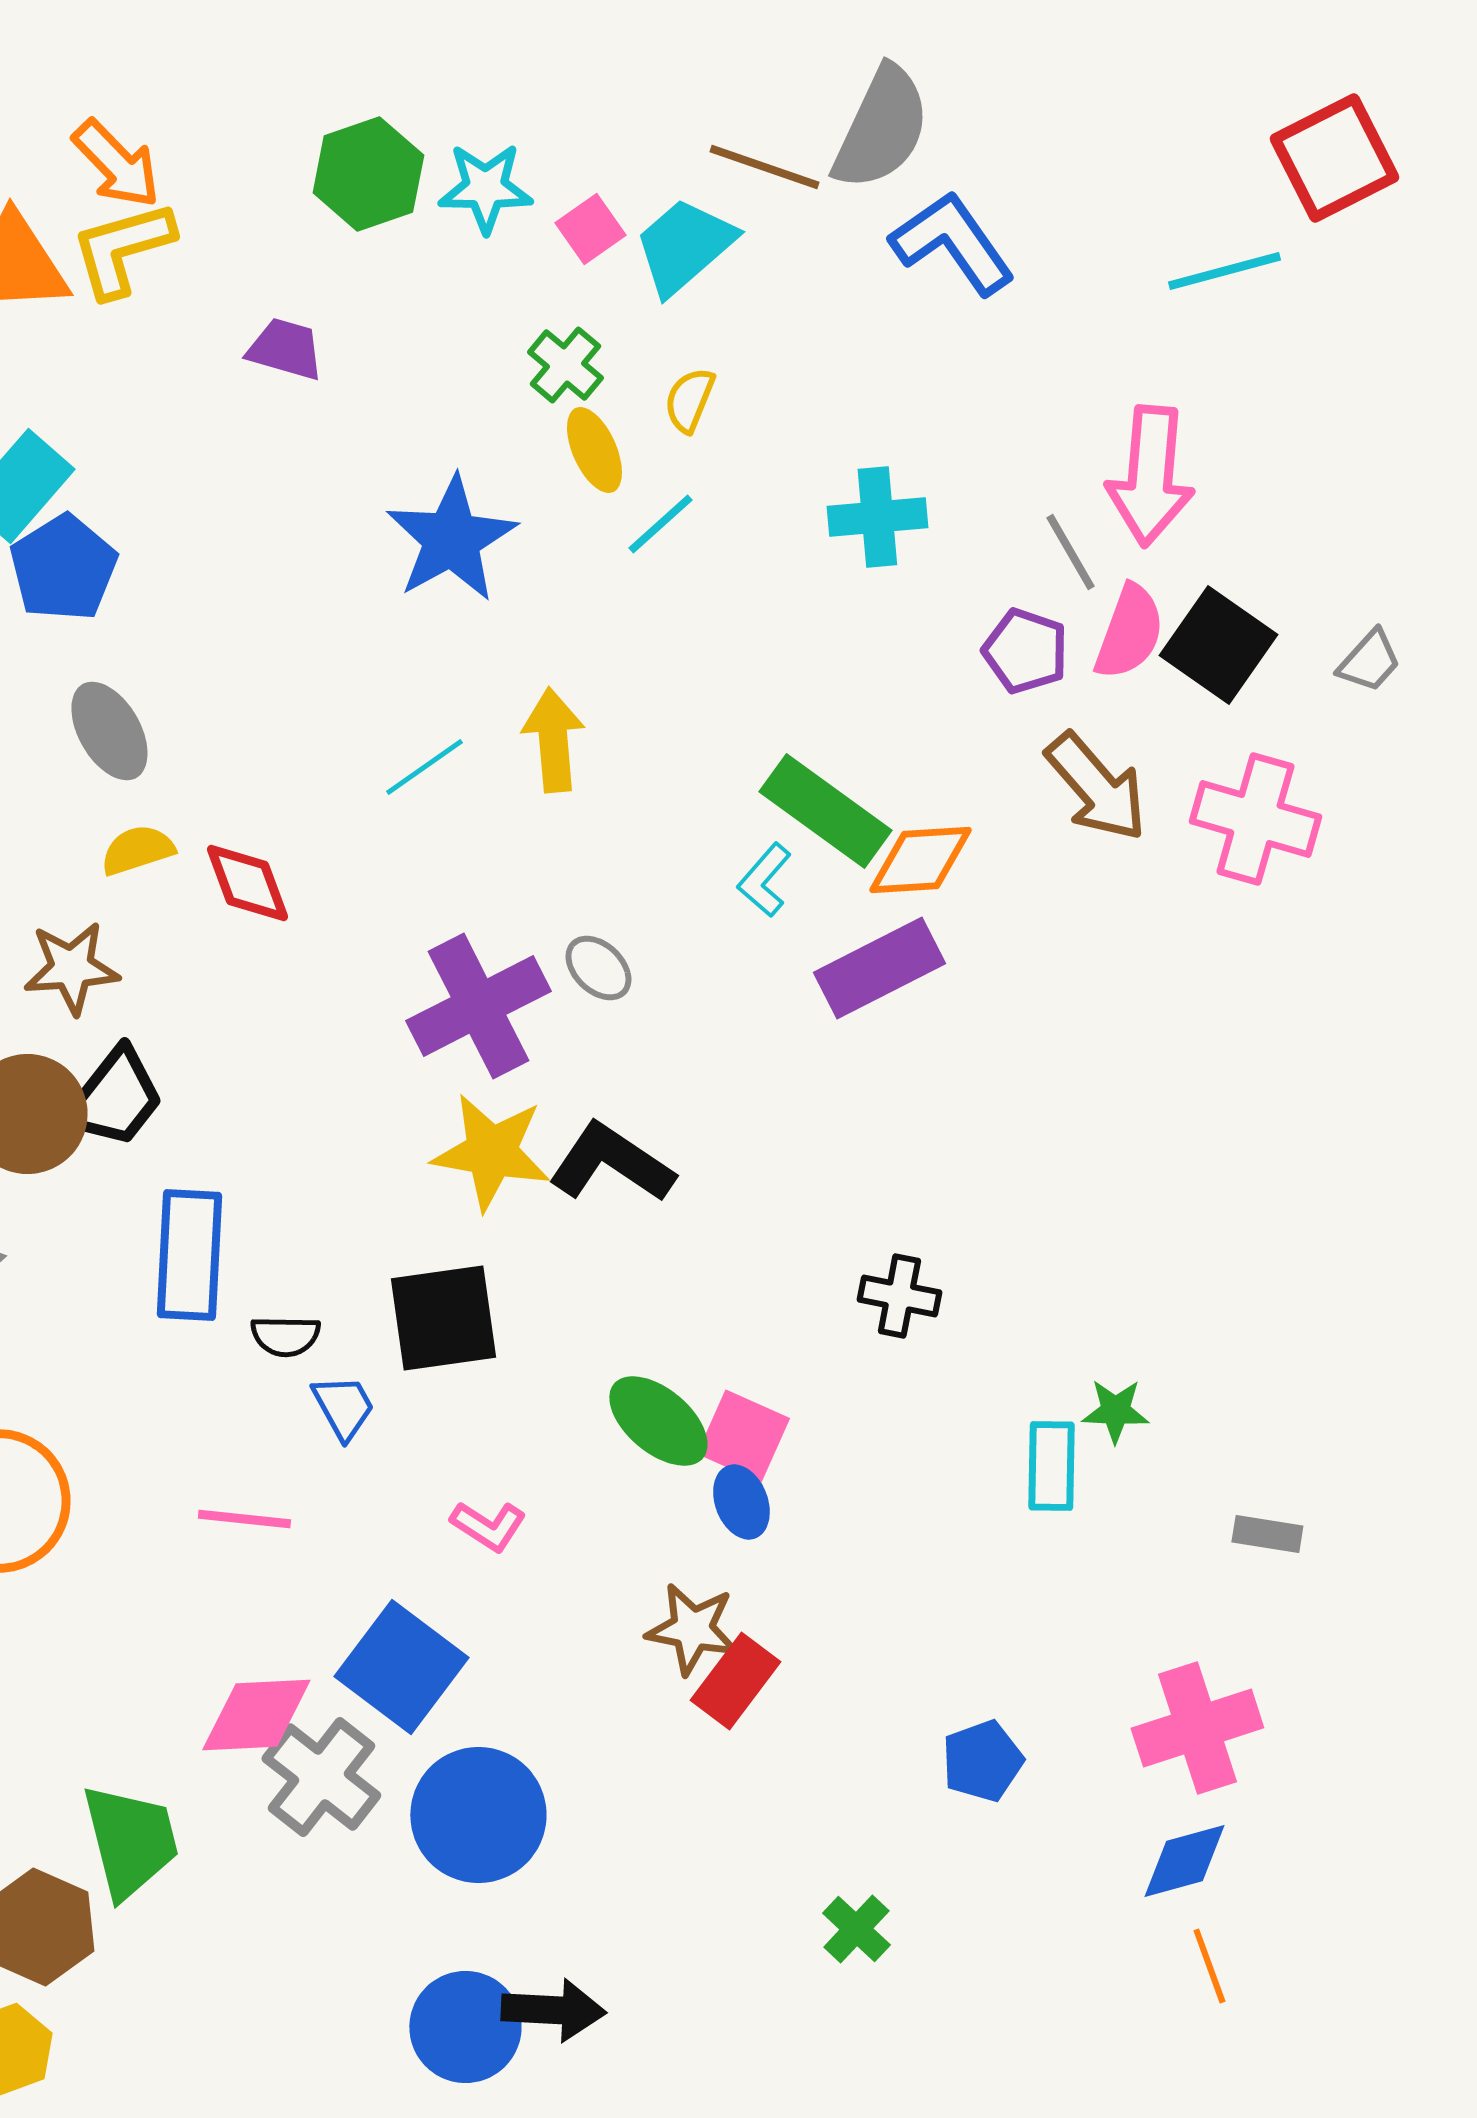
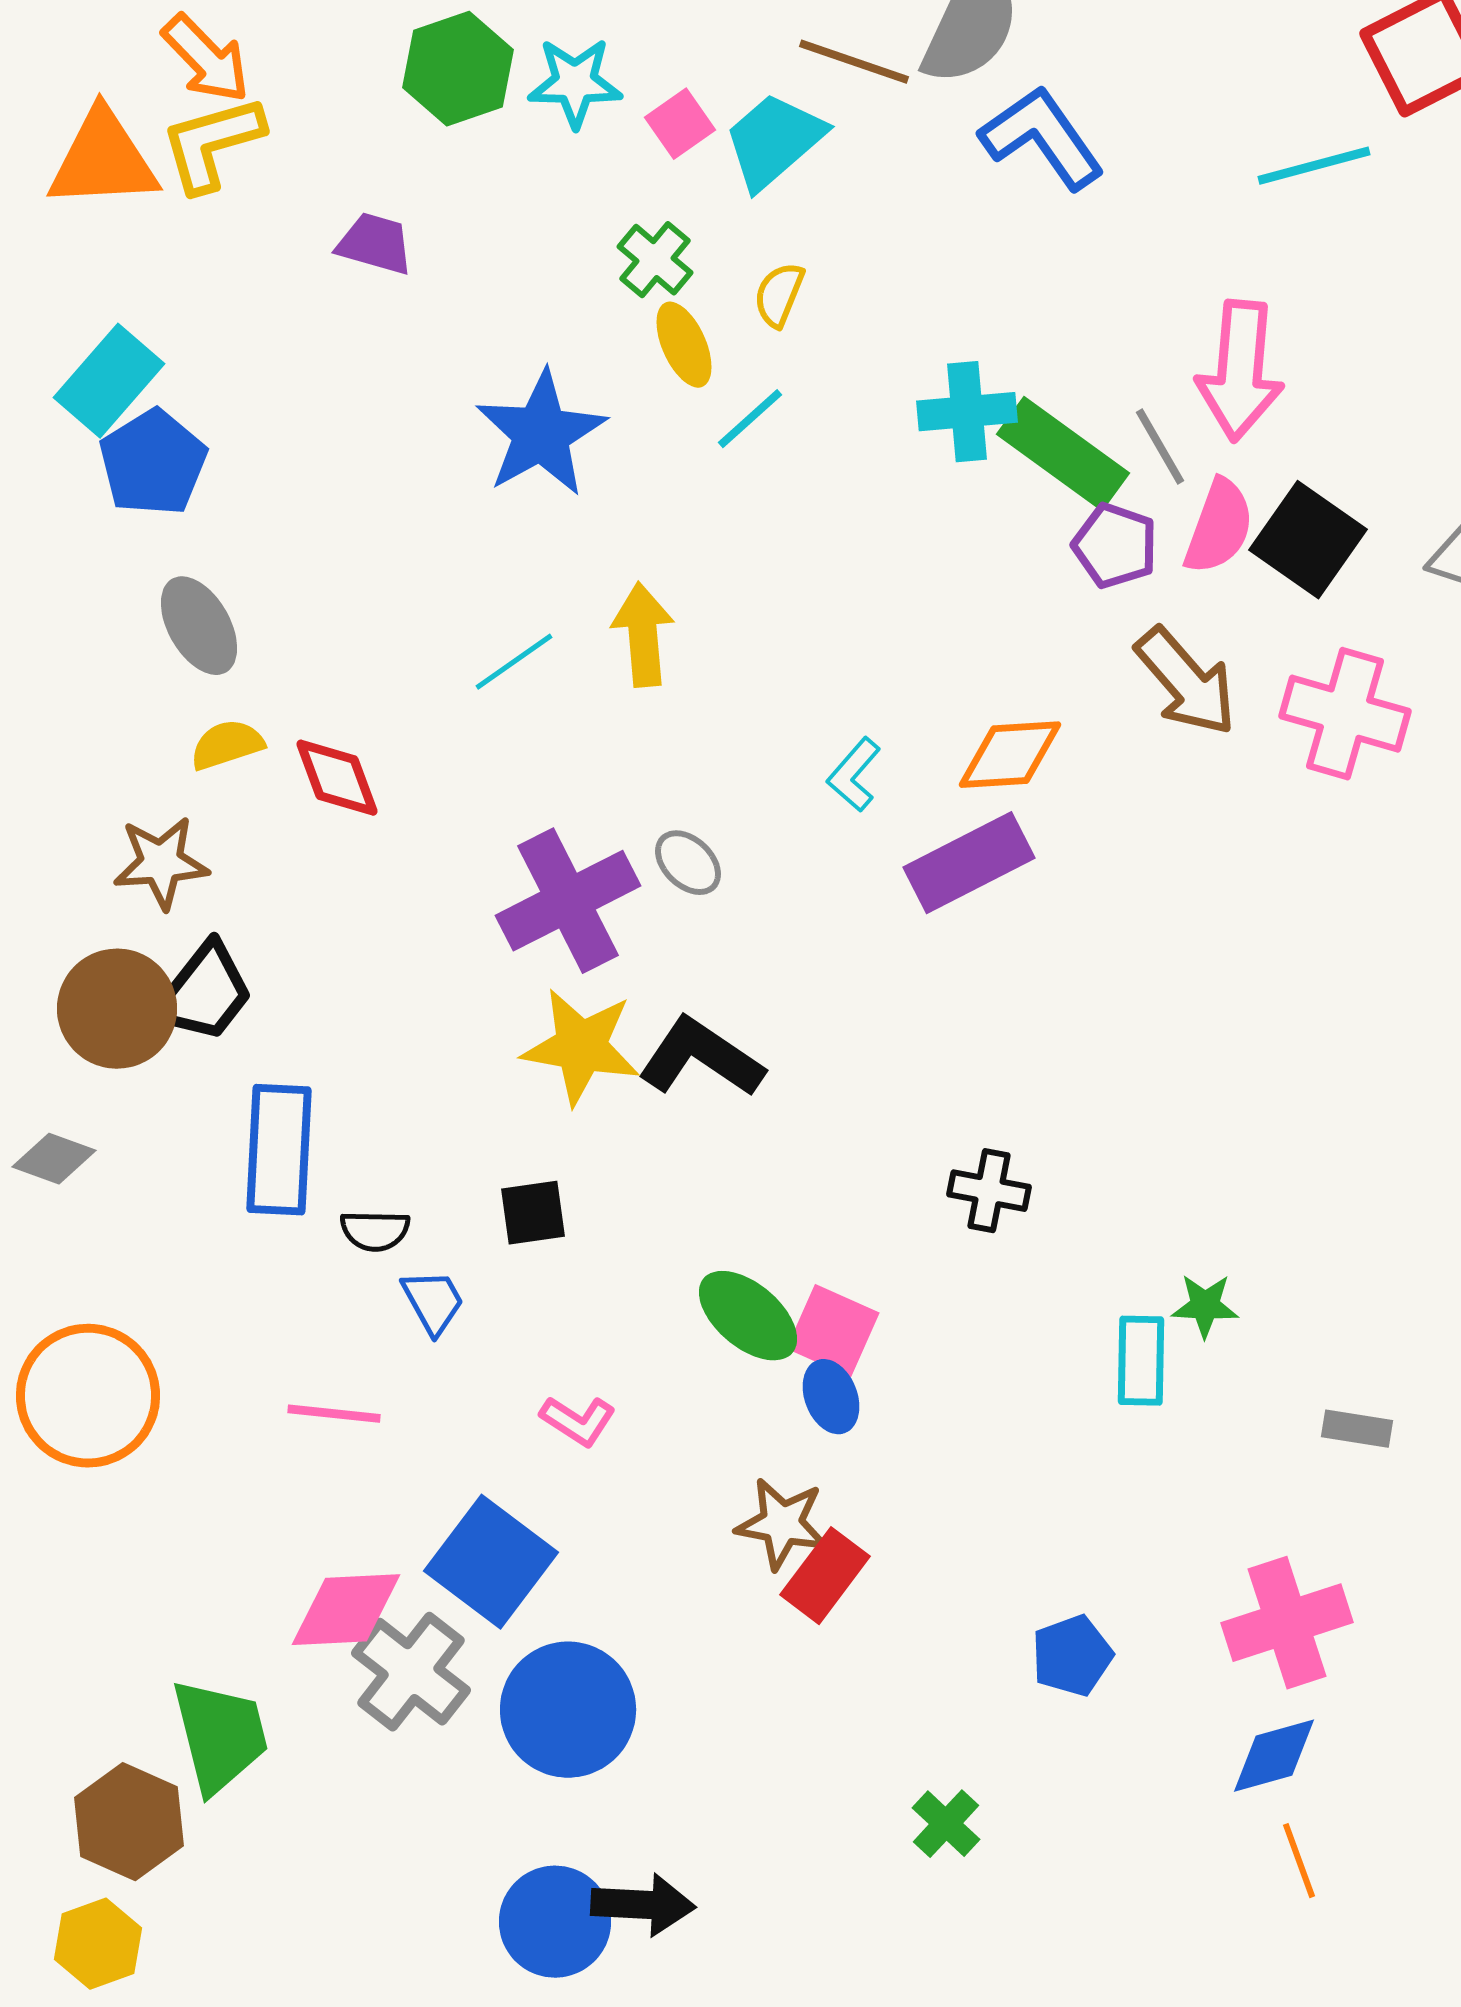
green rectangle: (825, 811) -> (1063, 454), moved
black square: (443, 1318) -> (533, 1213), size x0.6

